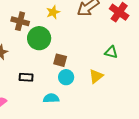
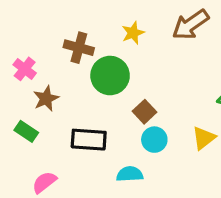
brown square: (60, 60) -> (145, 112), turned 32
black rectangle: (26, 77) -> (89, 140), size x1.5

